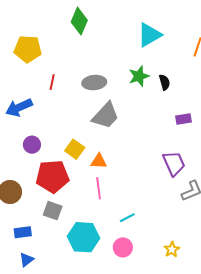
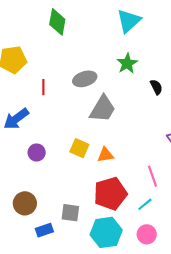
black semicircle: (164, 82) -> (156, 87), moved
red pentagon: (52, 176) -> (110, 194), moved
pink line: (99, 188) -> (152, 176), moved
blue rectangle: (23, 232) -> (44, 230), moved

